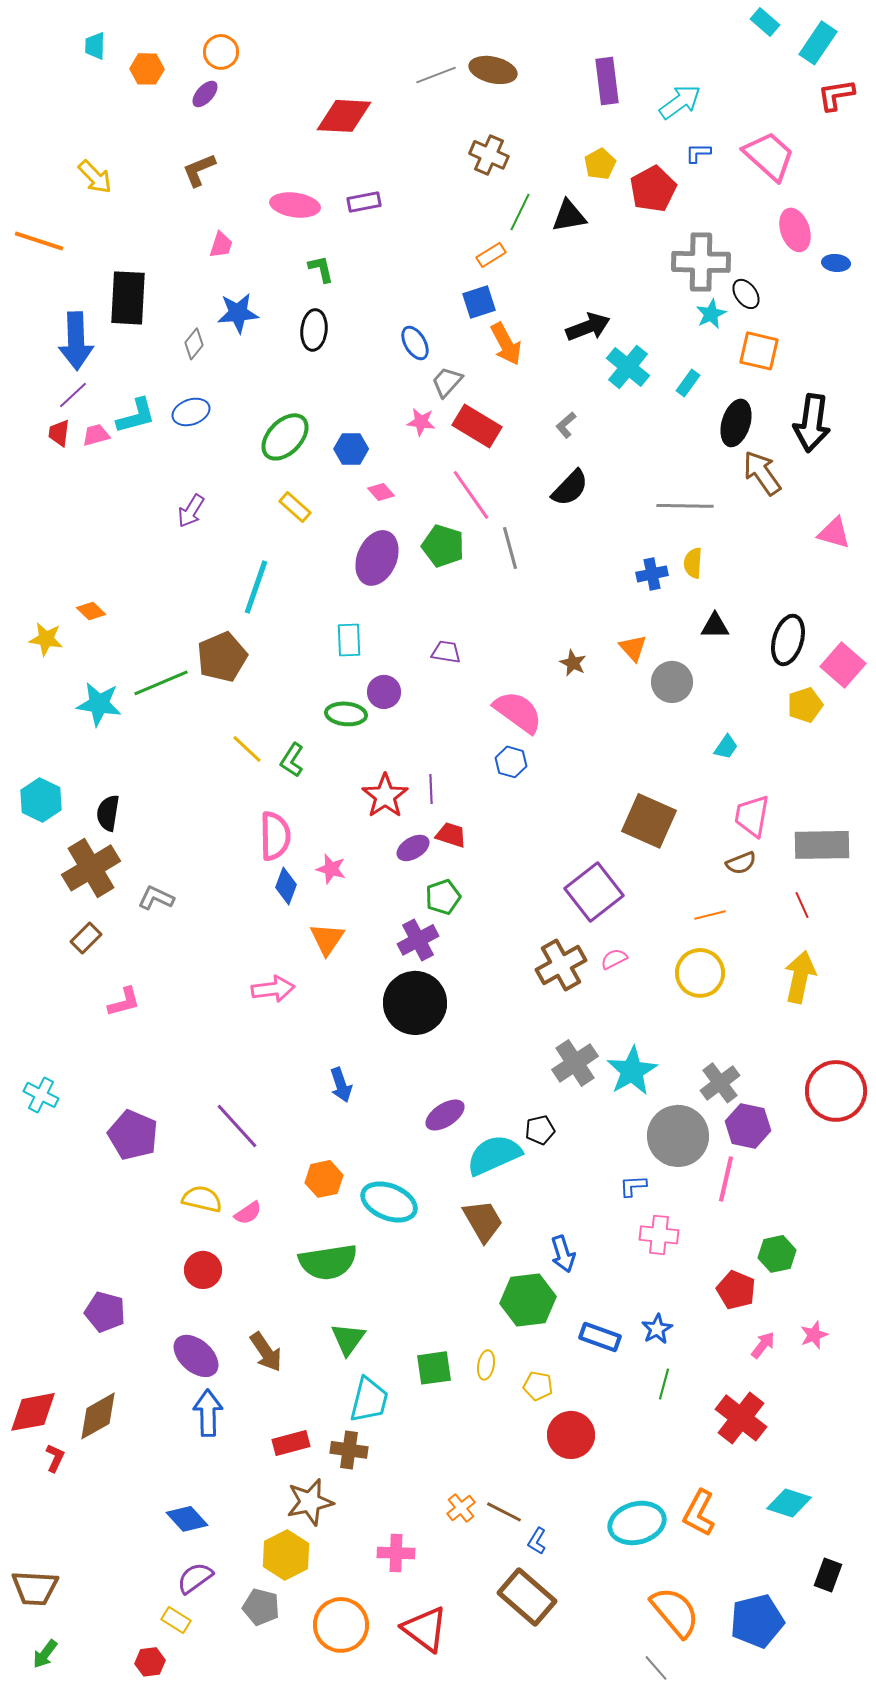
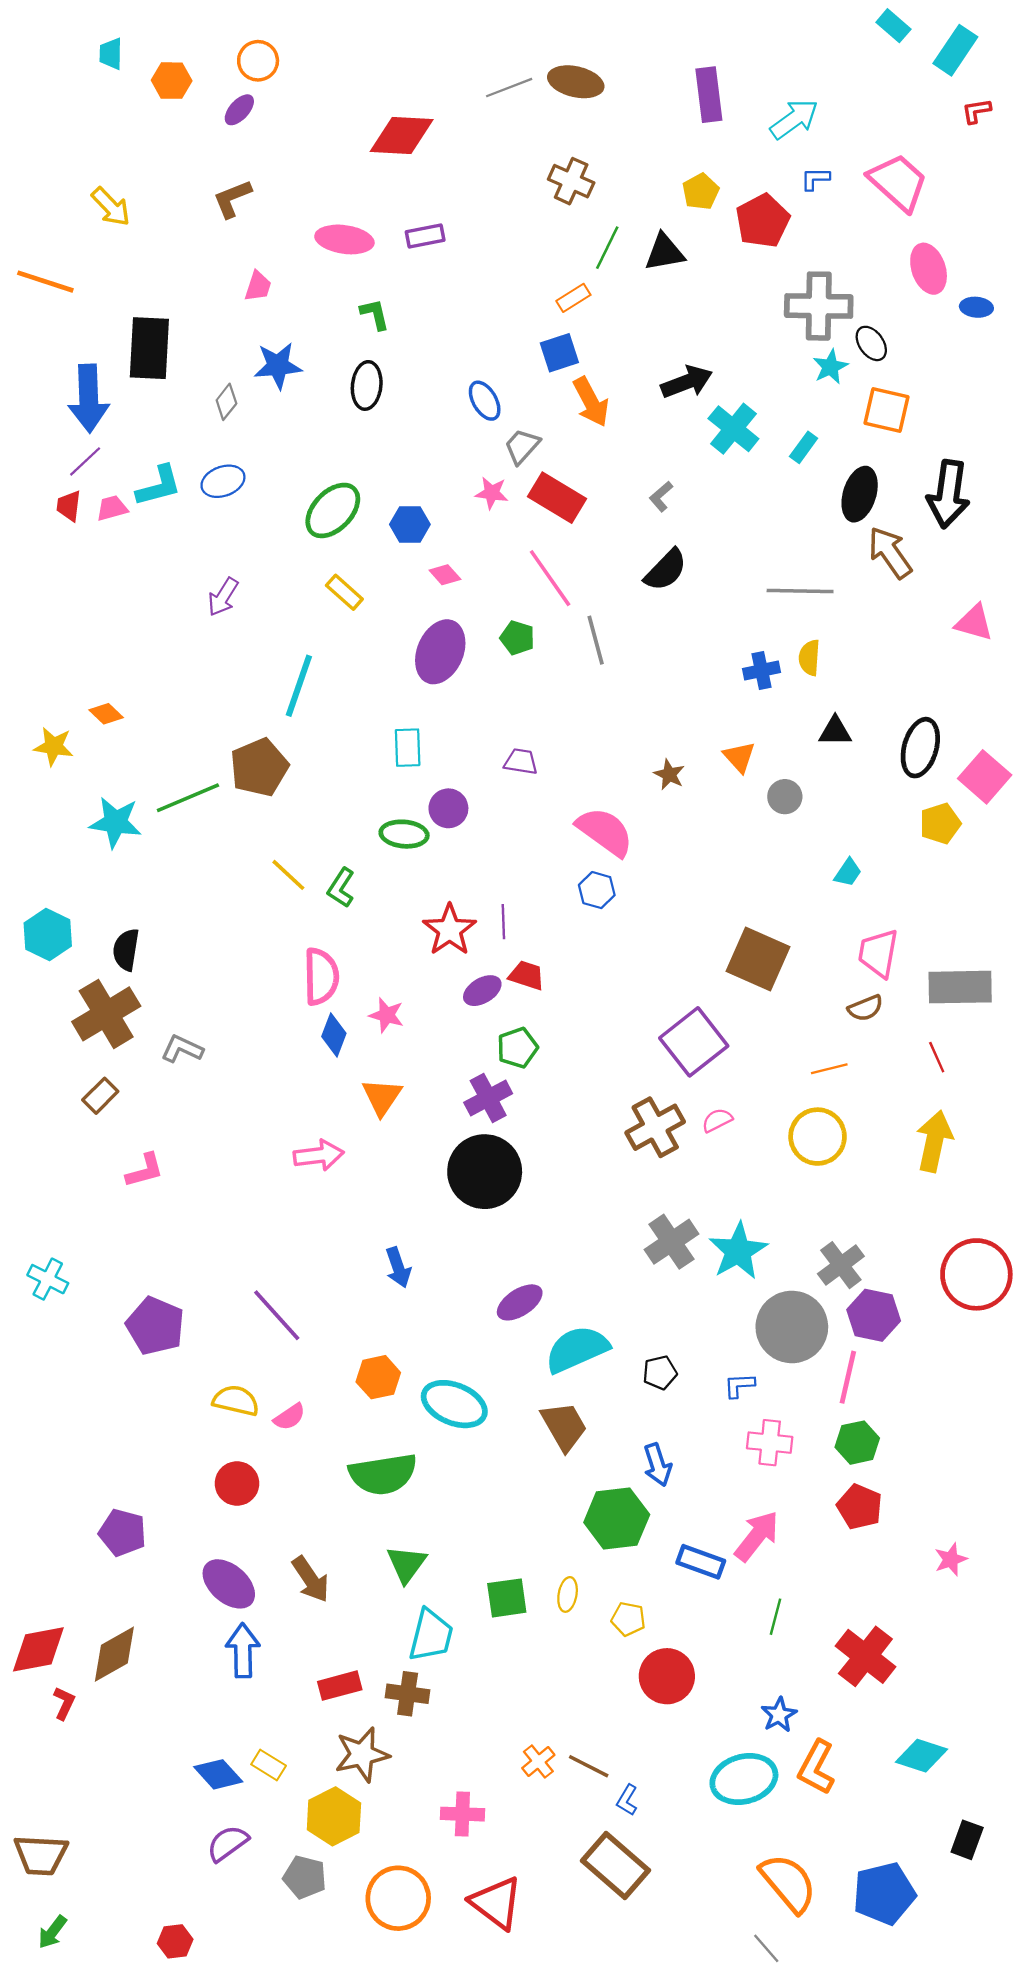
red L-shape: (836, 95) -> (976, 111), size x0.7
green pentagon: (443, 546) -> (517, 638), size x0.7
gray circle: (672, 682) -> (785, 797), size x0.7
black pentagon: (540, 1130) -> (660, 1373), moved
green hexagon: (777, 1254) -> (857, 1443), moved
blue star: (657, 1329) -> (779, 1715), moved
pink arrow: (763, 1345) -> (757, 1536), moved, size x1.6
yellow rectangle: (176, 1620) -> (269, 1765), moved

